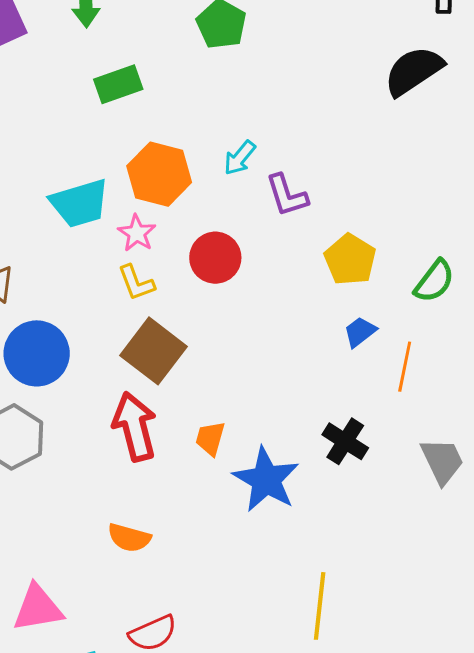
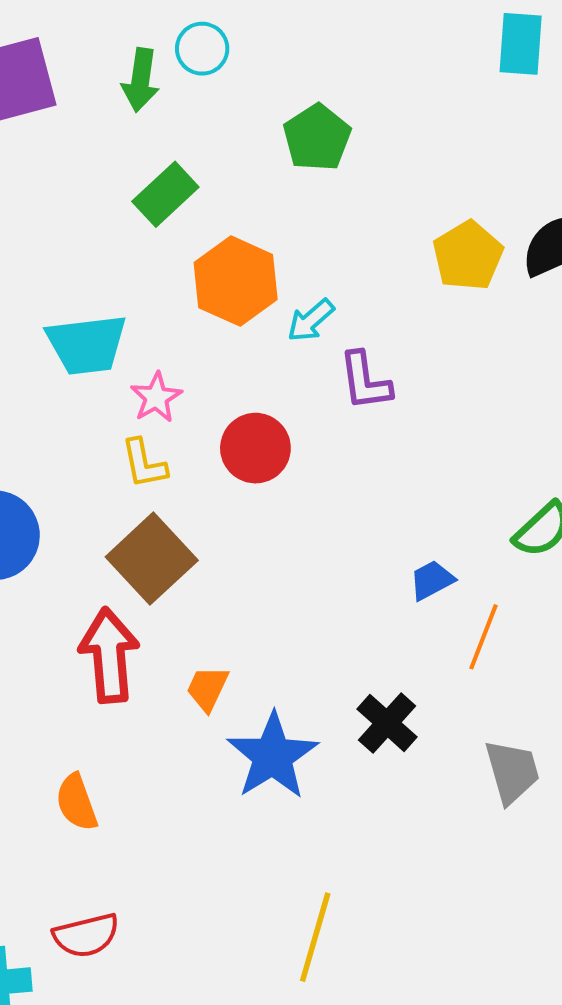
green rectangle: (118, 84) -> (165, 194), turned -33
orange hexagon: (159, 174) -> (236, 281), moved
yellow pentagon: (350, 260) -> (468, 256), moved
orange semicircle: (129, 538) -> (77, 802), turned 45

